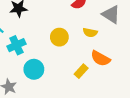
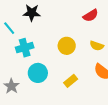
yellow rectangle: (81, 71) -> (71, 81), moved

